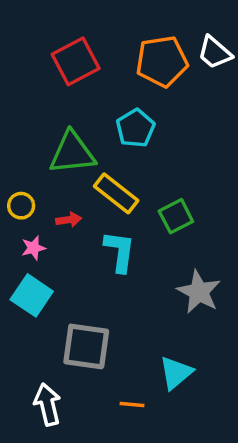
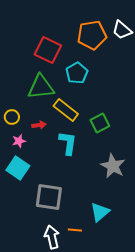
red square: (76, 61) -> (48, 50), moved, turned -36
white arrow: (48, 404) -> (52, 237), moved

